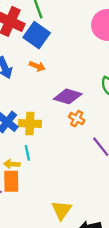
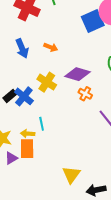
blue square: (37, 35) -> (93, 21), moved, turned 30
yellow cross: (30, 123) -> (47, 82), moved, turned 30

